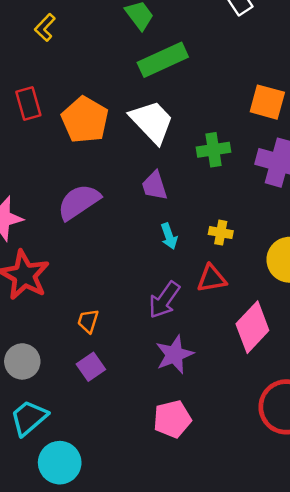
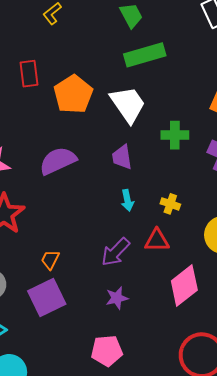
purple star: (174, 355) -> (117, 298), size x0.7
purple square: (91, 367) -> (47, 297), size x1.6

